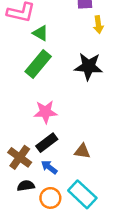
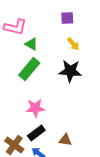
yellow arrow: (98, 25) -> (73, 44), moved, turned -32

